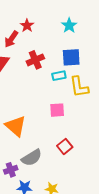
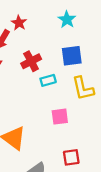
cyan rectangle: (59, 76) -> (48, 80), moved
red square: (65, 146) -> (71, 157), turned 35

